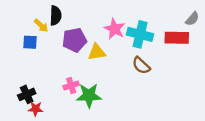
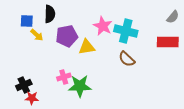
yellow arrow: (41, 25) -> (37, 35), moved
red rectangle: (177, 38) -> (168, 42), moved
blue square: (30, 42) -> (27, 21), moved

